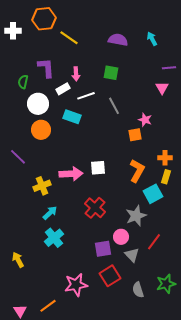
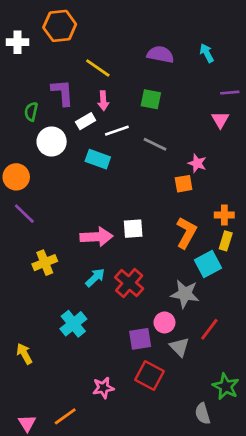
yellow line: (69, 38) -> (98, 68), moved
gray line: (114, 106) -> (155, 144), turned -36
orange circle: (41, 130) -> (16, 177), moved
yellow cross: (42, 186) -> (45, 263), moved
cyan arrow: (50, 213) -> (95, 278), moved
gray star: (136, 216) -> (185, 294), turned 30
red square: (110, 276) -> (150, 376), turned -30
green star: (166, 284) -> (226, 386), turned -30
pink star: (76, 285) -> (103, 388), size x0.7
gray semicircle: (138, 290) -> (203, 414), moved

